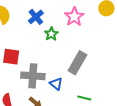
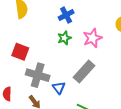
blue cross: (36, 17) -> (66, 15), moved
pink star: (74, 17) -> (92, 38), moved

